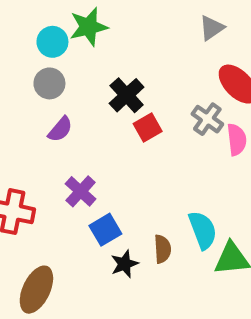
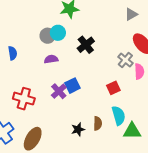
cyan circle: (52, 42) -> (58, 33), moved
red square: (148, 128) -> (113, 88), moved
purple semicircle: (60, 129) -> (51, 59), turned -144
blue square: (105, 230) -> (72, 86), moved

